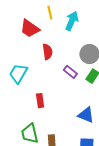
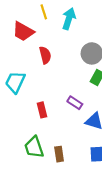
purple rectangle: (70, 72) -> (75, 103), moved

